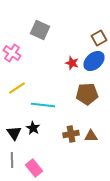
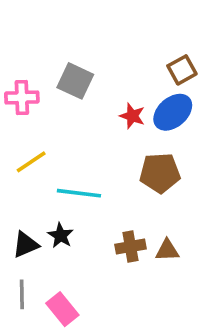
gray square: (40, 30) -> (75, 81), moved
pink cross: (12, 53) -> (22, 98), turned -36
black triangle: (14, 133) -> (26, 245), turned 42

